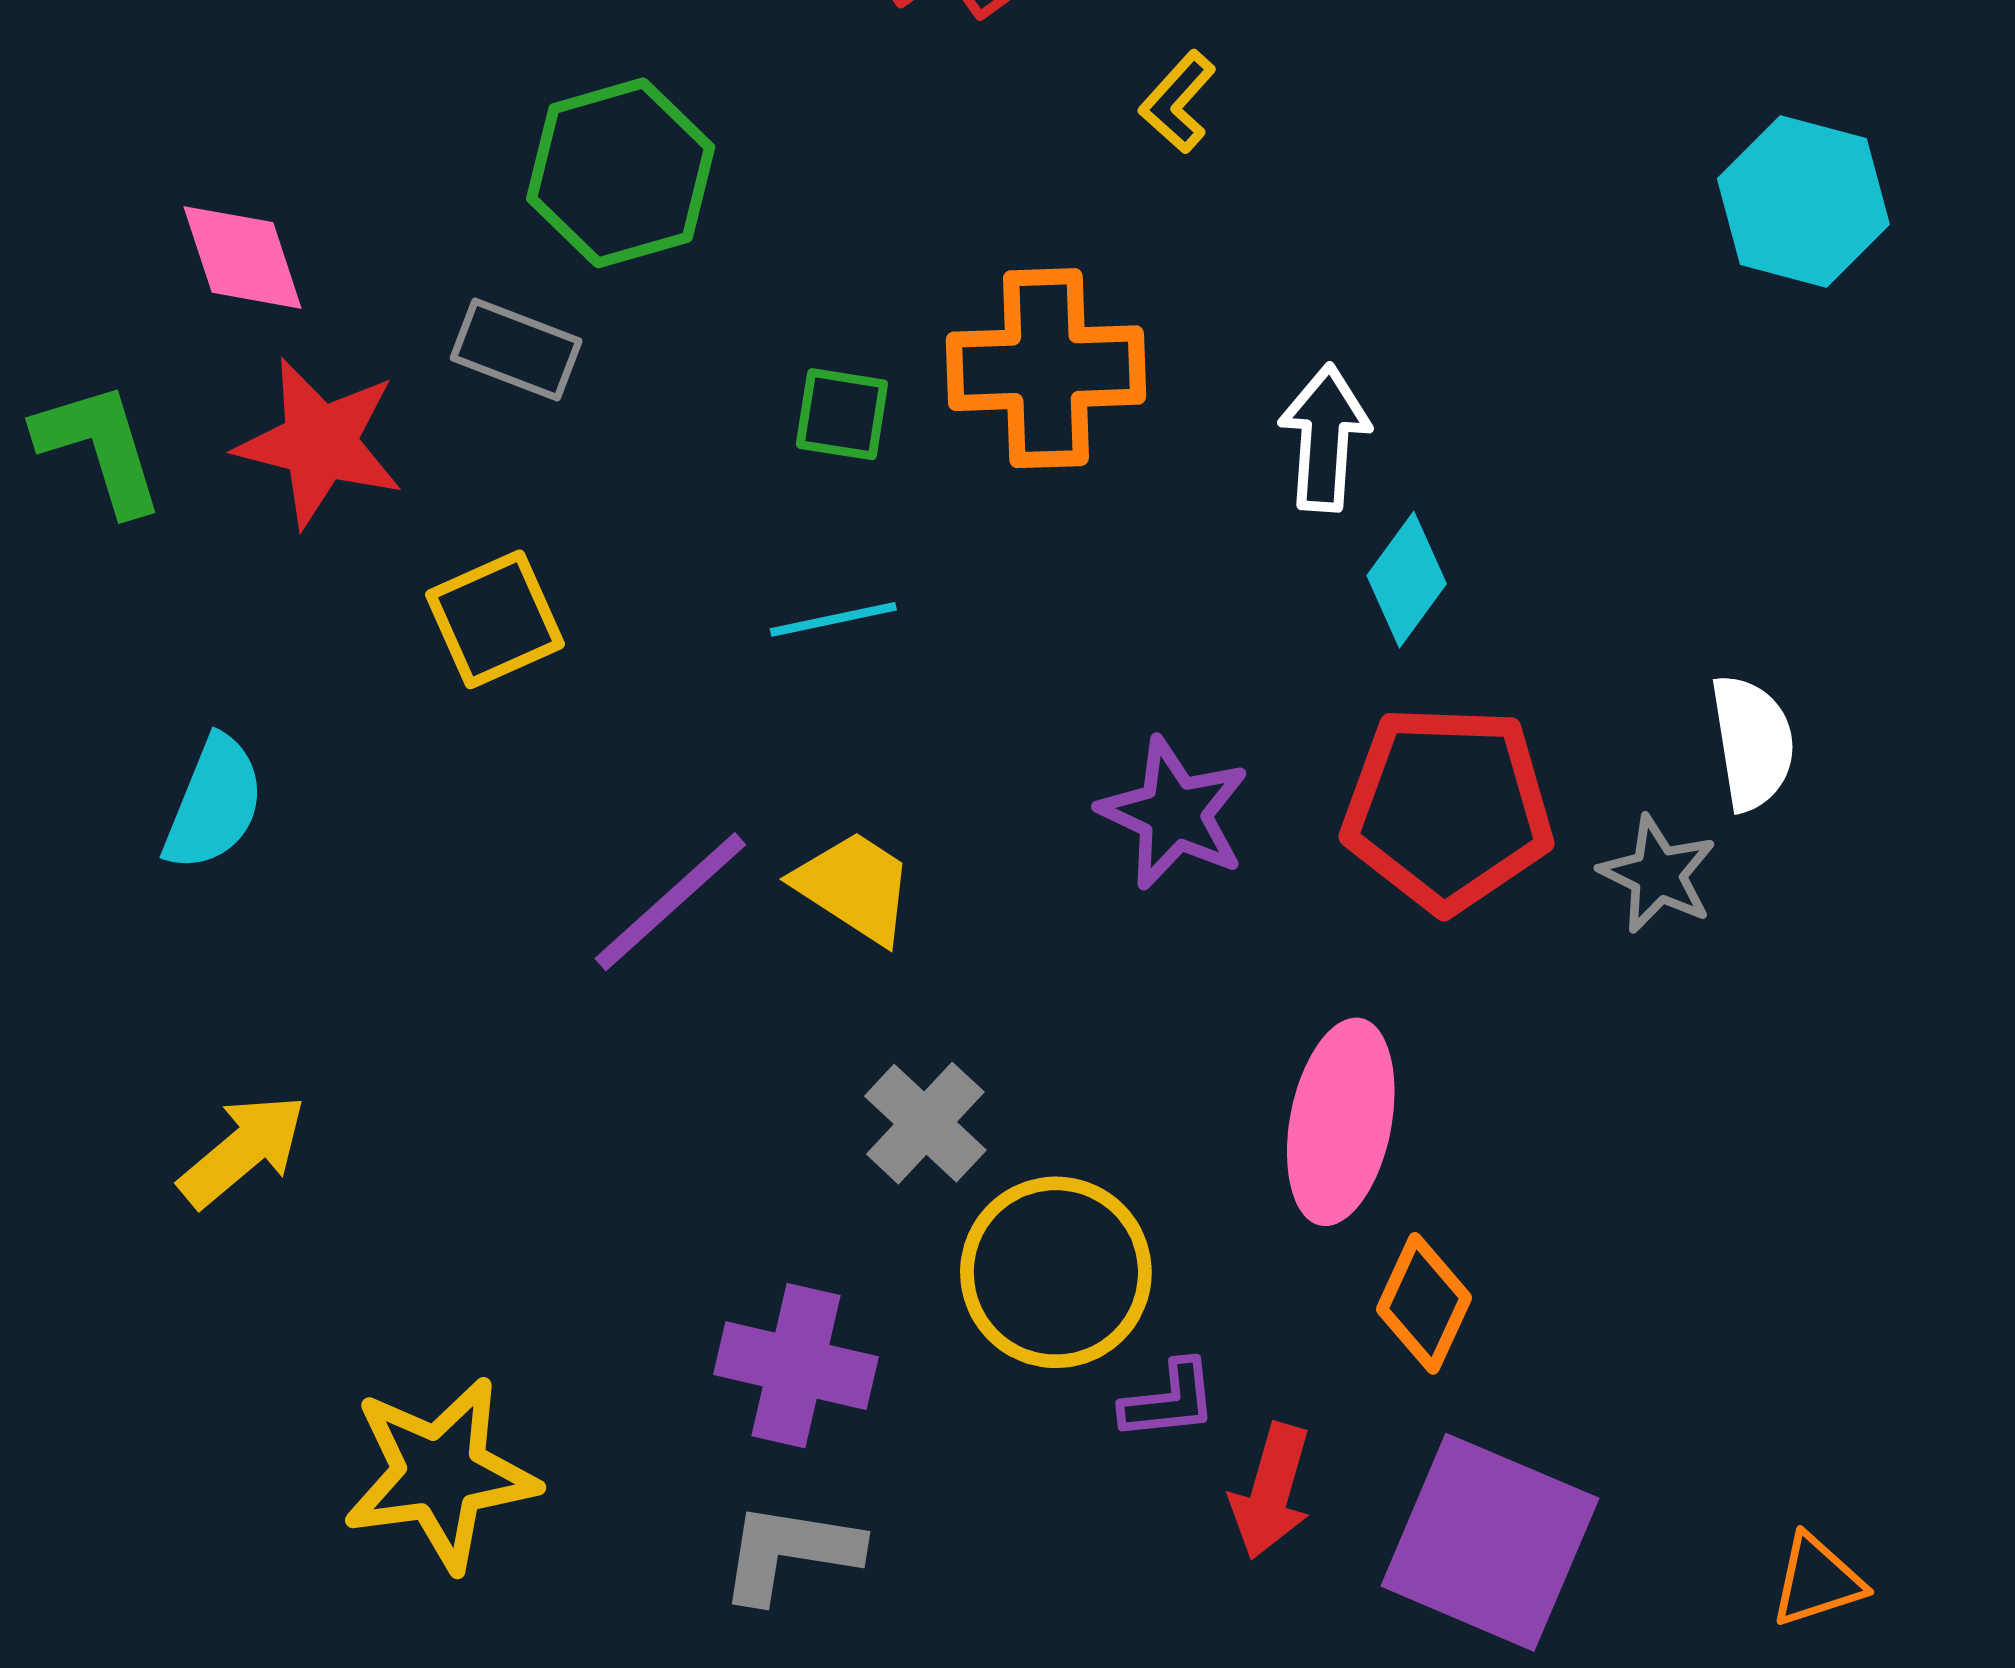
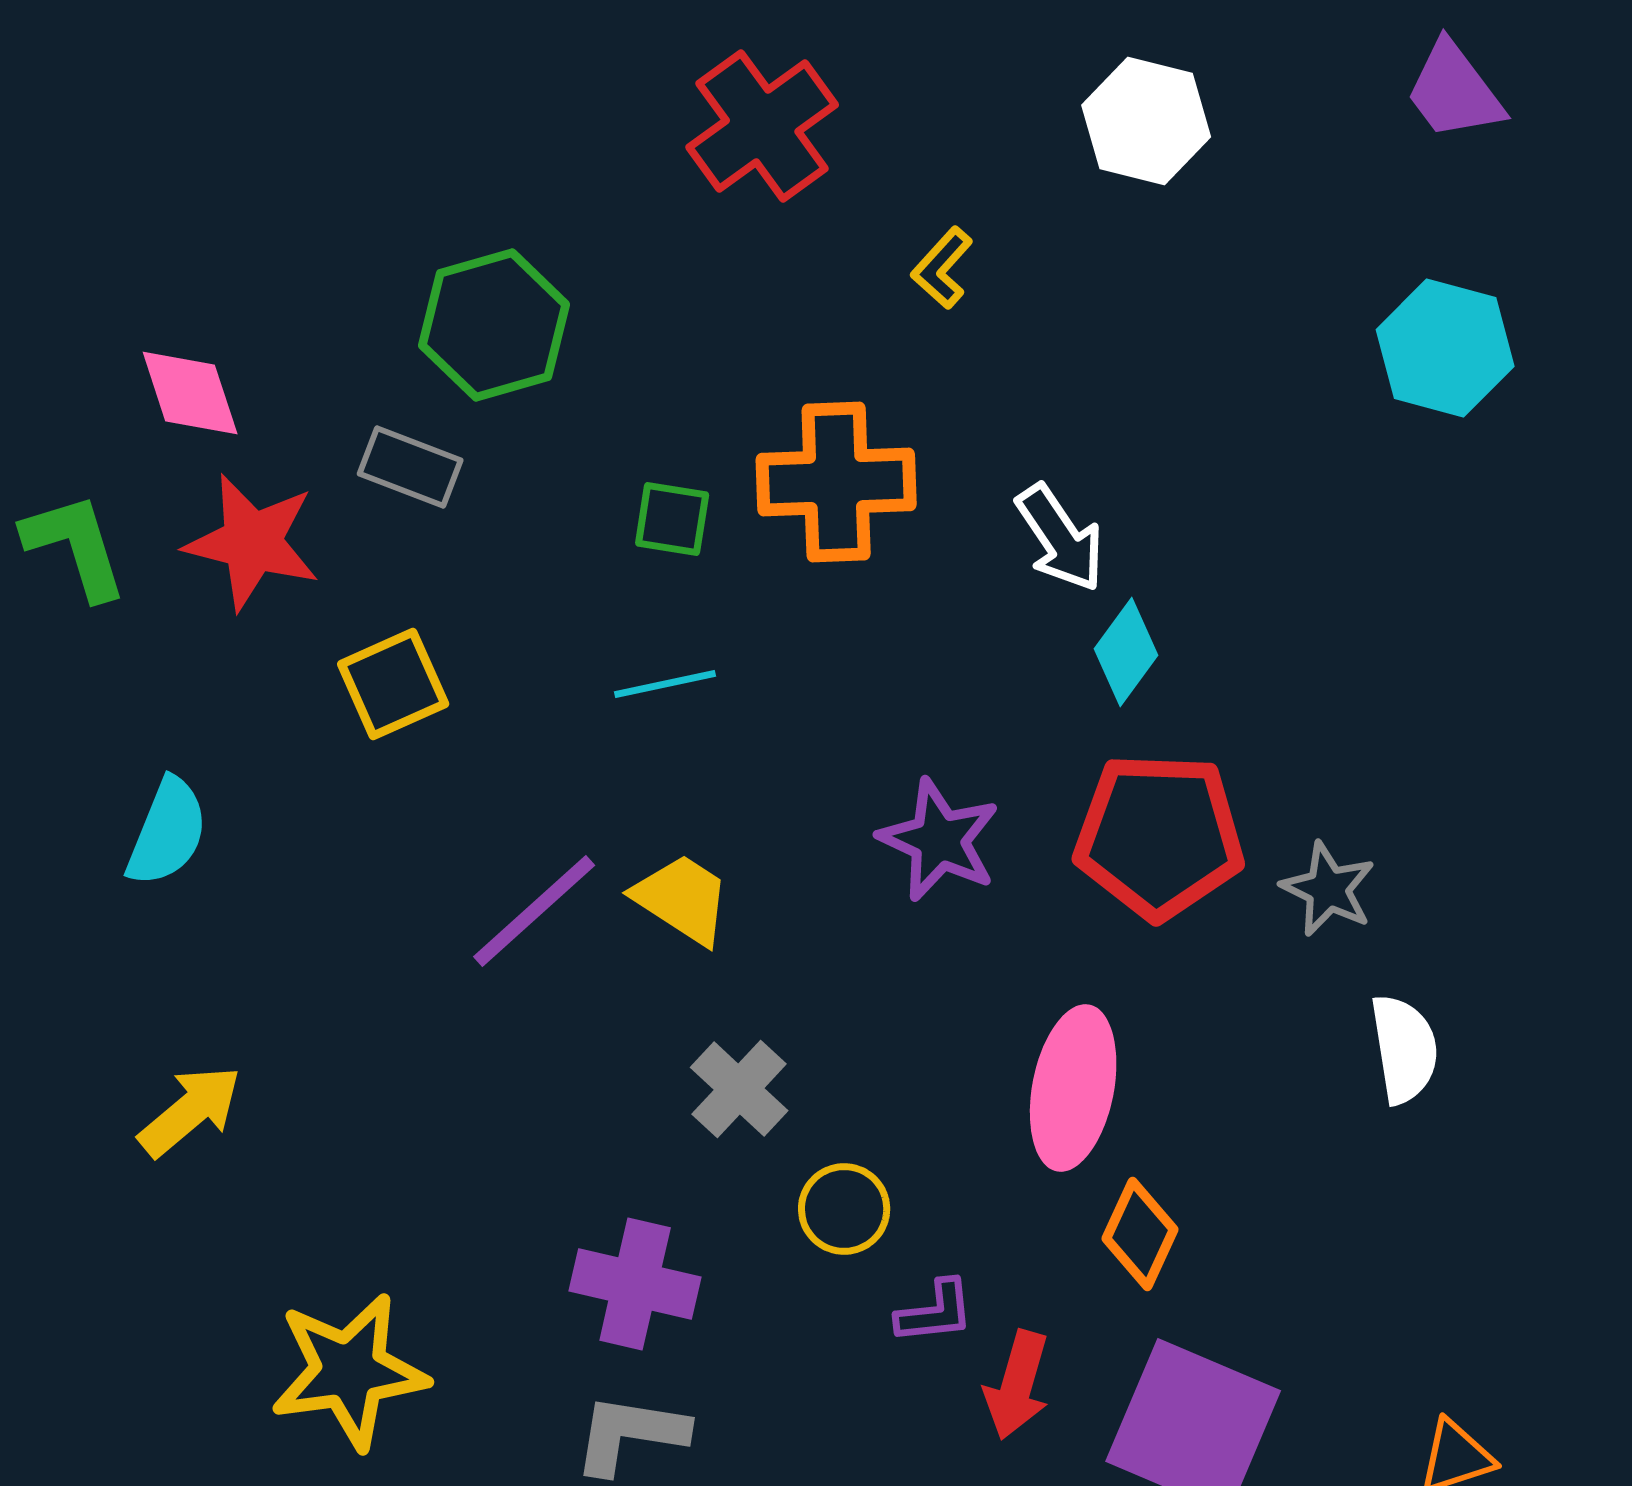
white arrow: (1325, 438) -> (1060, 538), turned 142
white semicircle: (1752, 743) -> (1404, 1049), moved
yellow circle: (1056, 1272) -> (844, 1209), size x0.6

